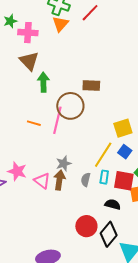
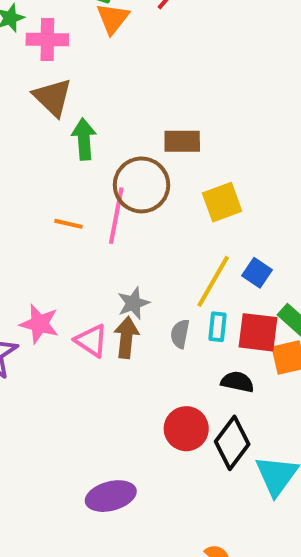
yellow square: (123, 128) -> (222, 202), moved

